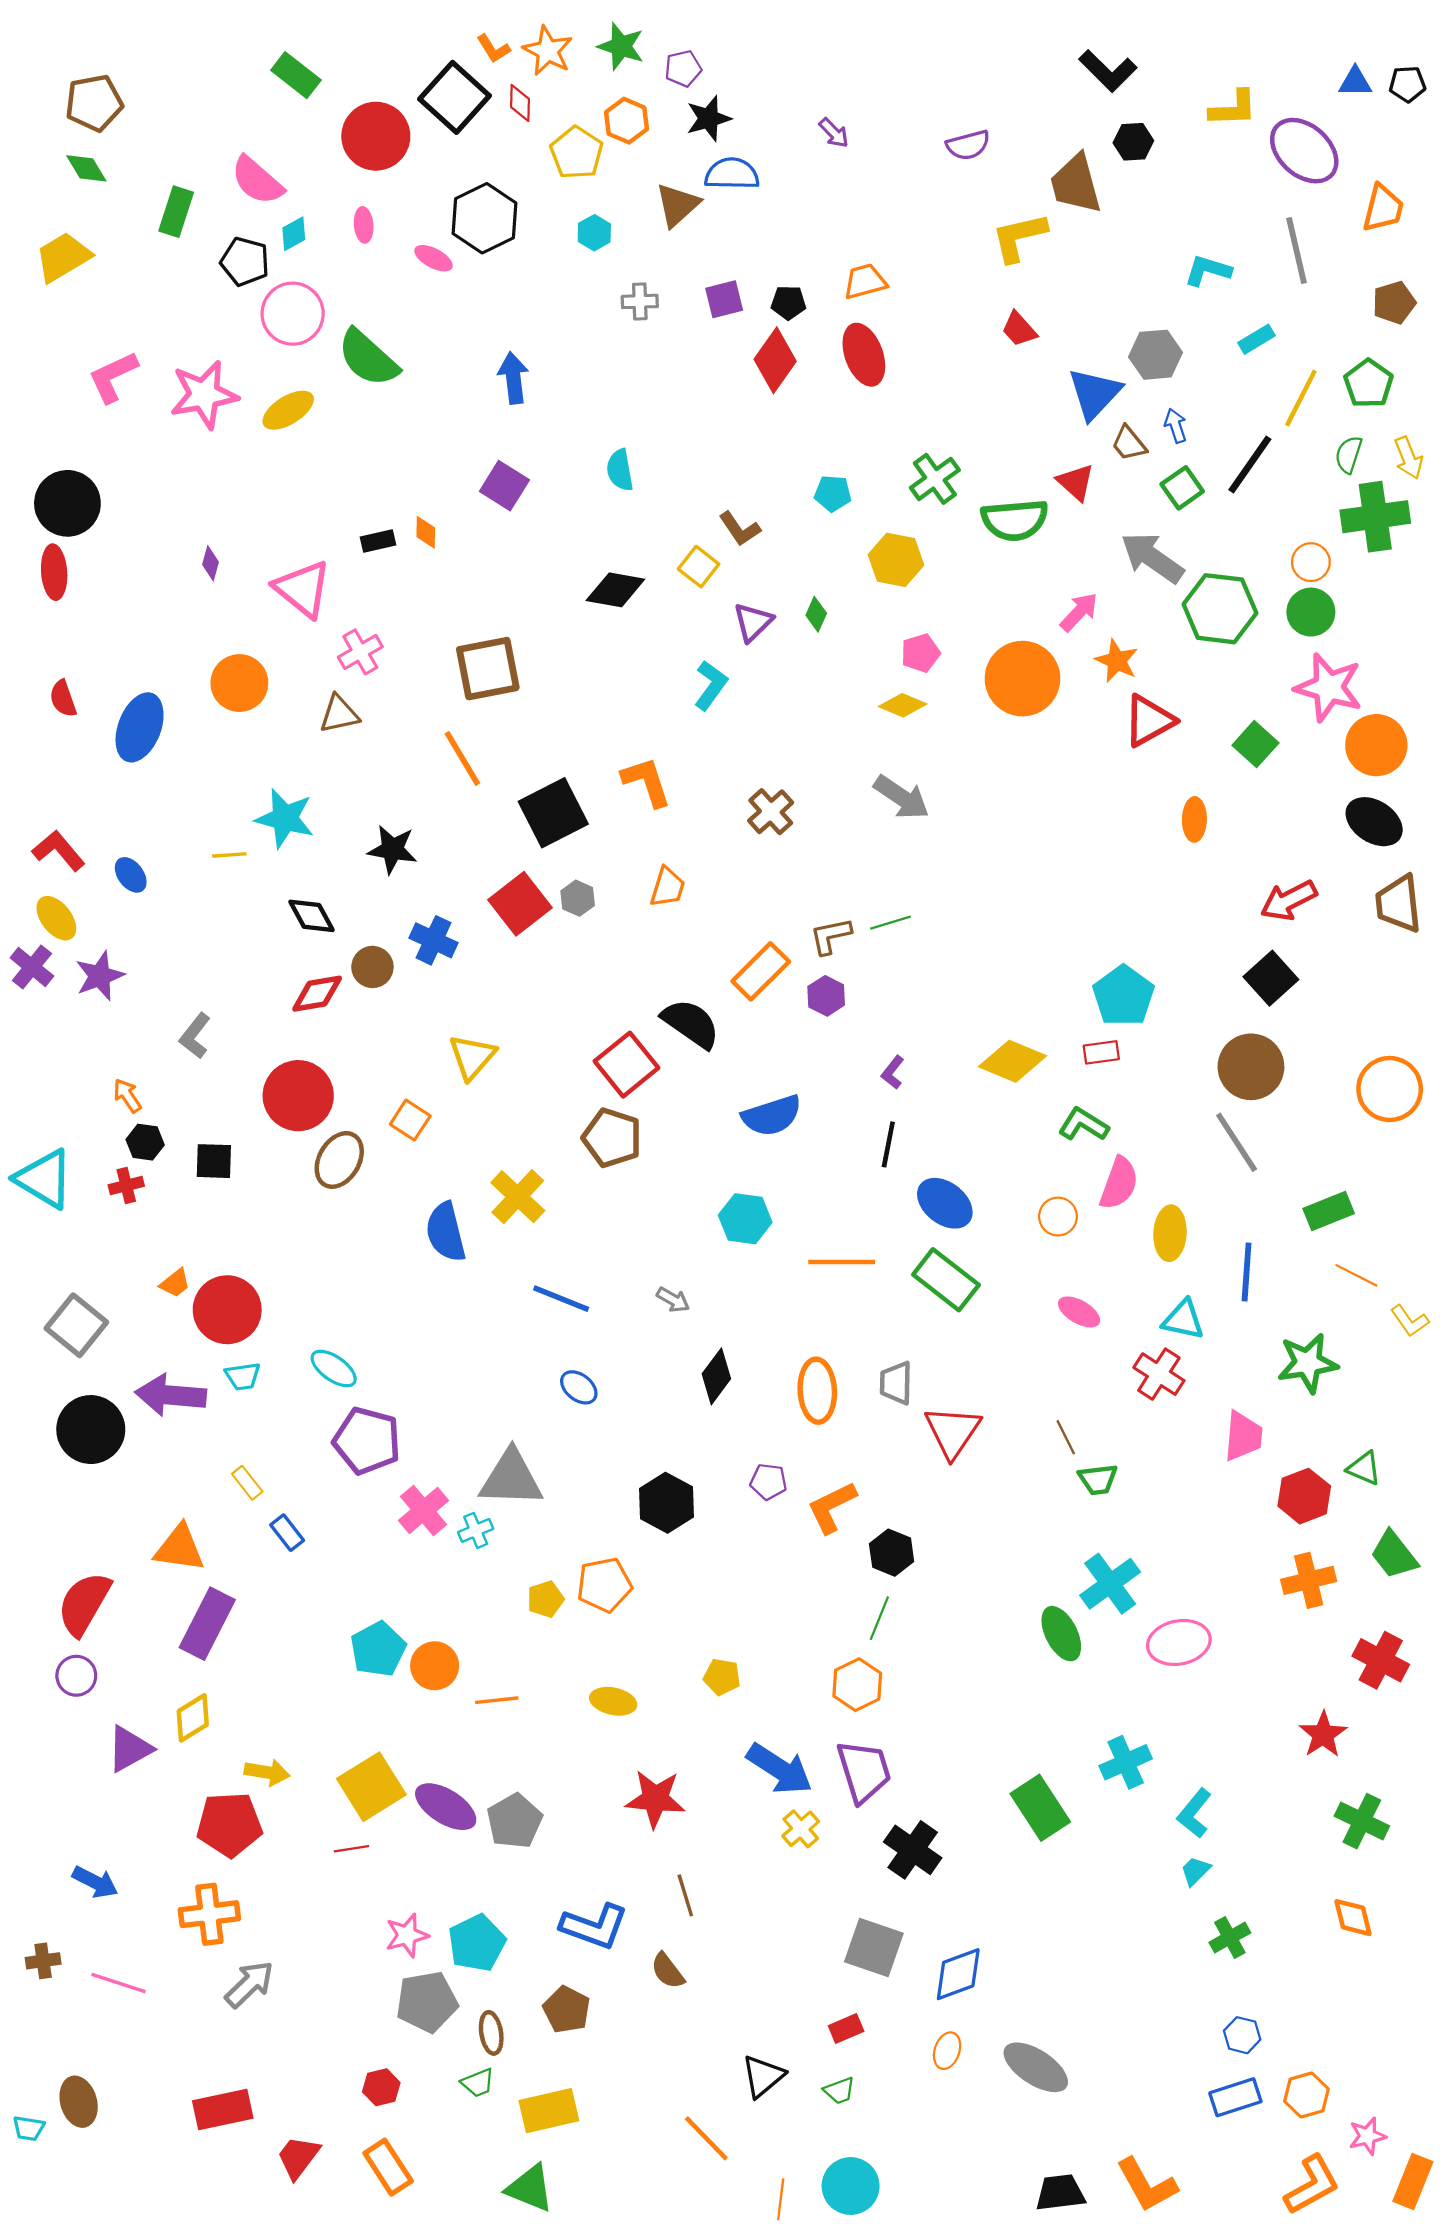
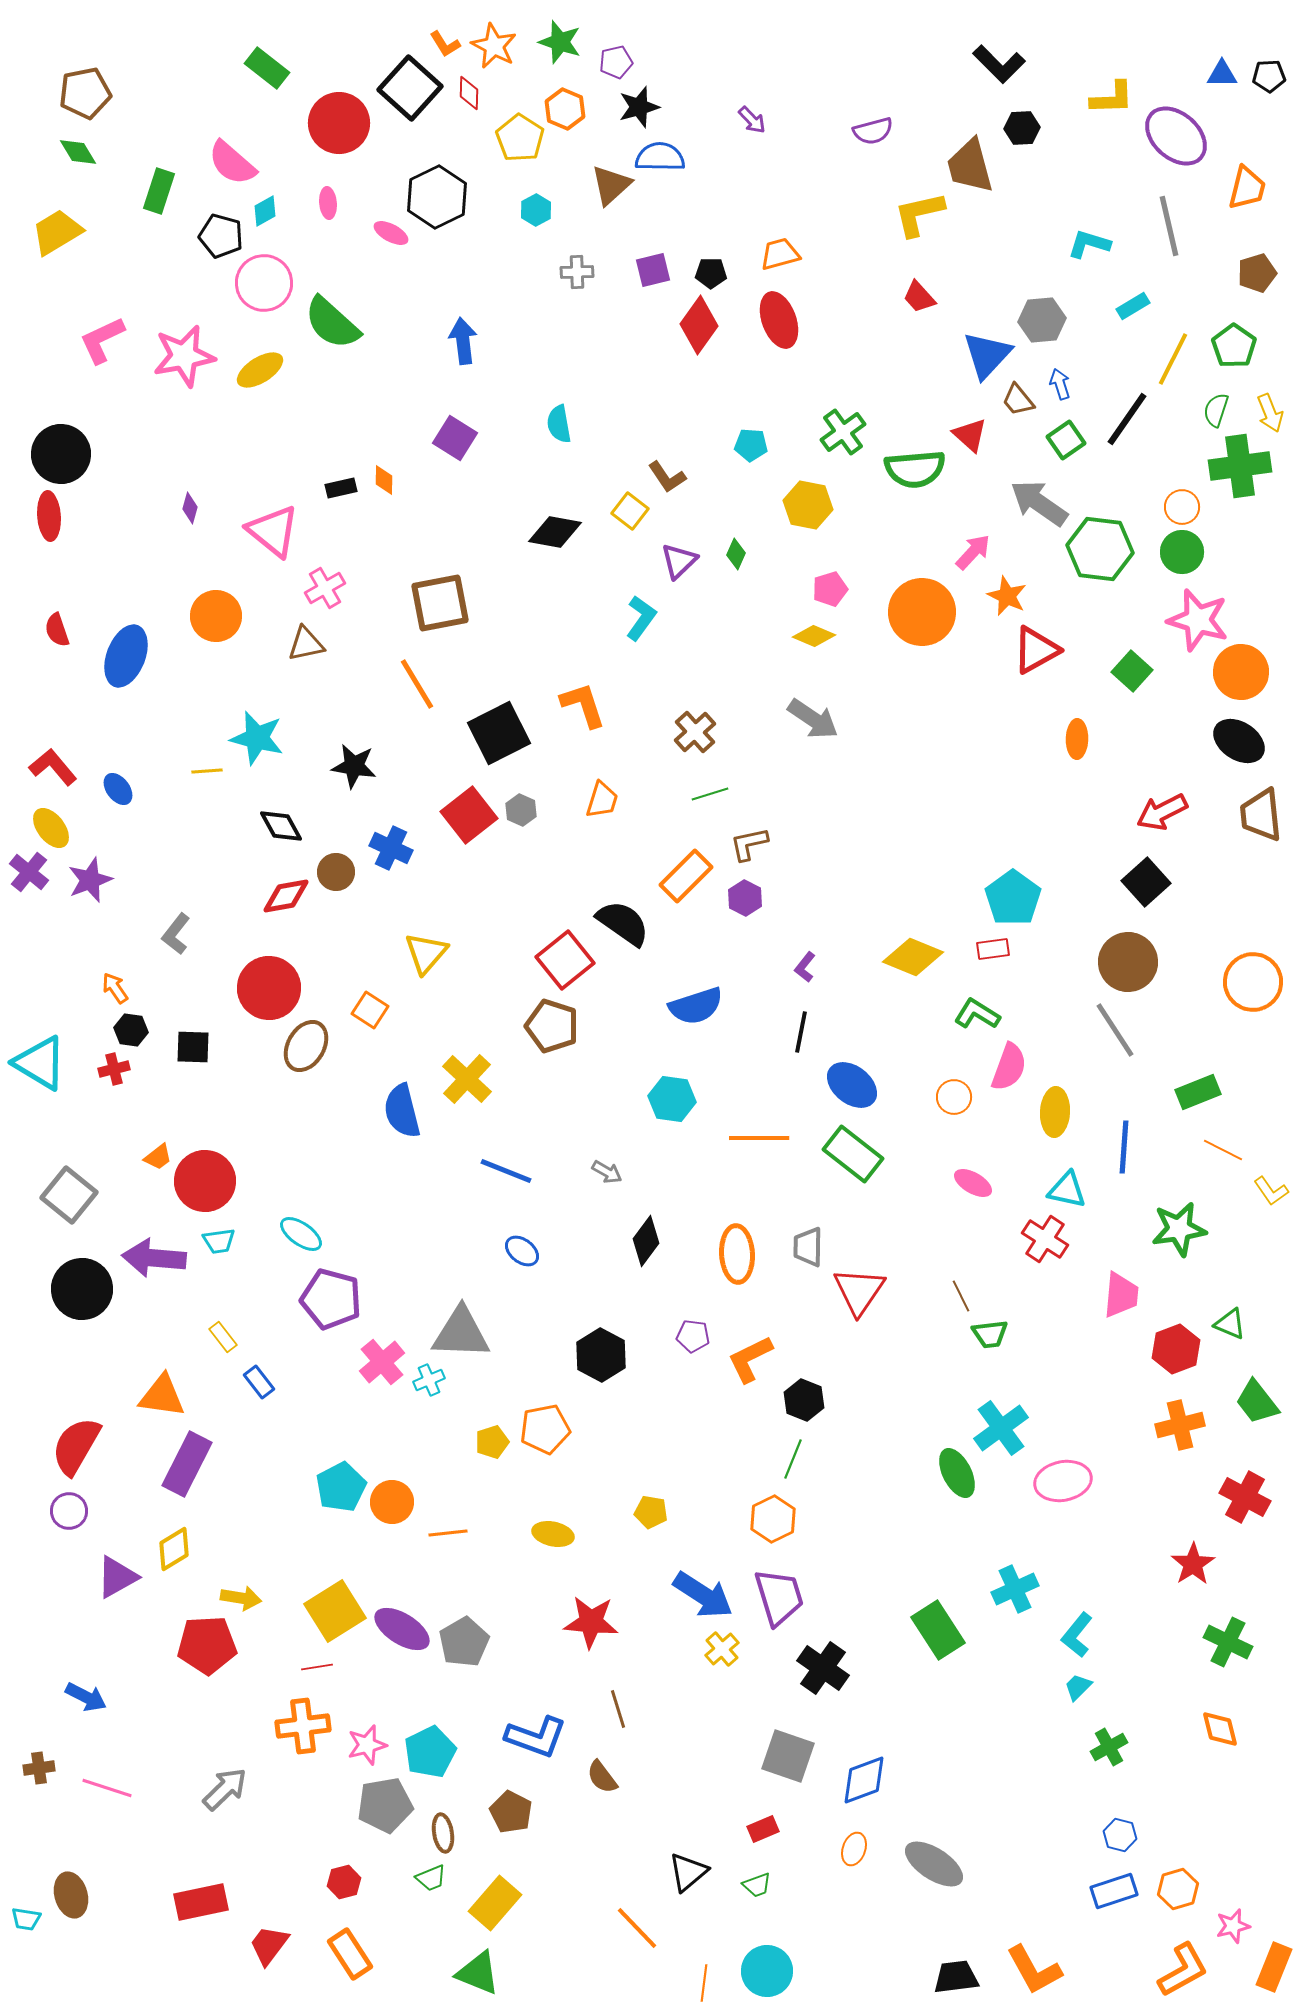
green line: (890, 923) -> (710, 794), moved
orange cross: (209, 1914) -> (303, 1726), moved
yellow rectangle: (549, 2111) -> (495, 1903), turned -36

